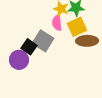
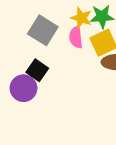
gray square: (43, 41) -> (43, 30), moved

